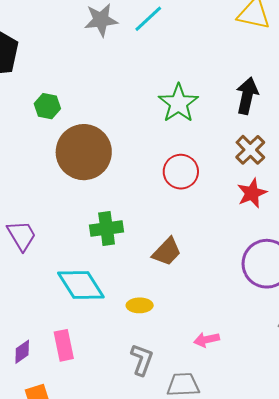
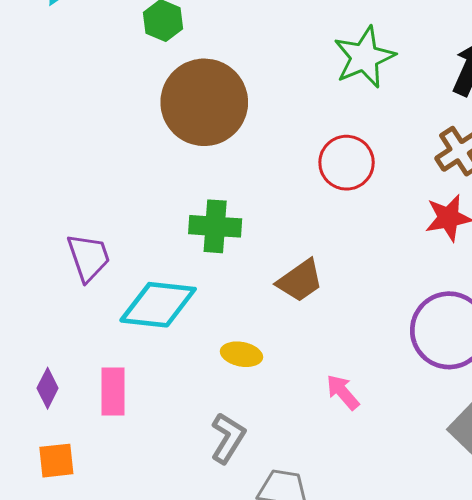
purple trapezoid: (22, 235) -> (89, 257), moved
cyan diamond: (81, 285) -> (158, 305), turned -63
pink arrow: (207, 340) -> (343, 392), moved, turned 50
purple diamond: (22, 352) -> (48, 388), turned -40

